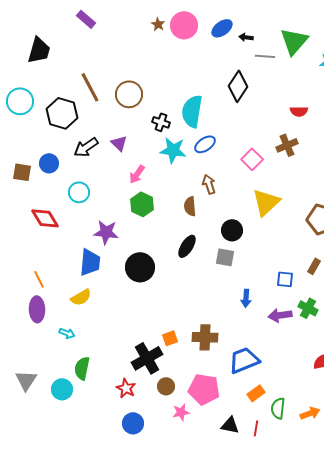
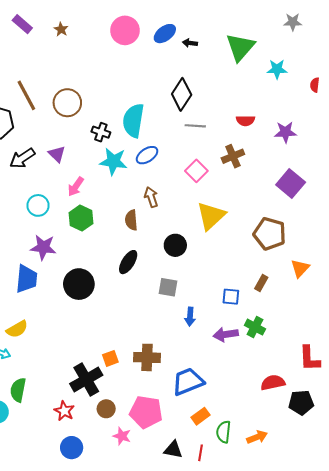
brown star: (158, 24) -> (61, 29), moved
gray line: (265, 56) -> (195, 126), moved
cyan circle: (79, 192) -> (38, 205), moved
gray square: (225, 257) -> (168, 287), moved
yellow semicircle: (81, 297) -> (17, 329), moved
pink star: (181, 412) -> (122, 436), turned 30

